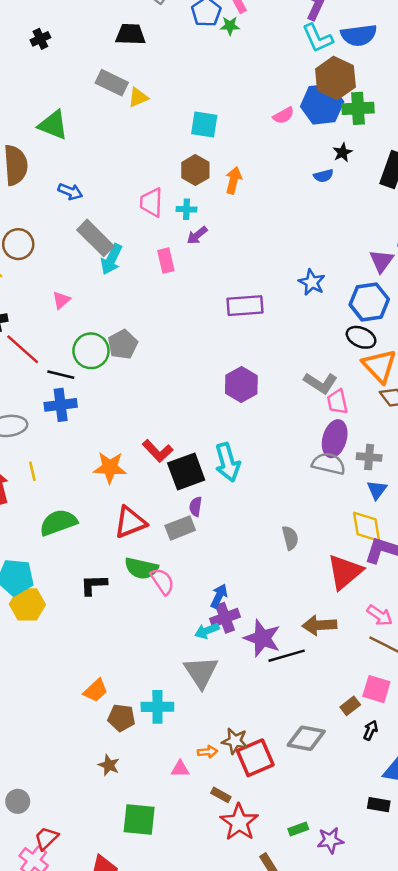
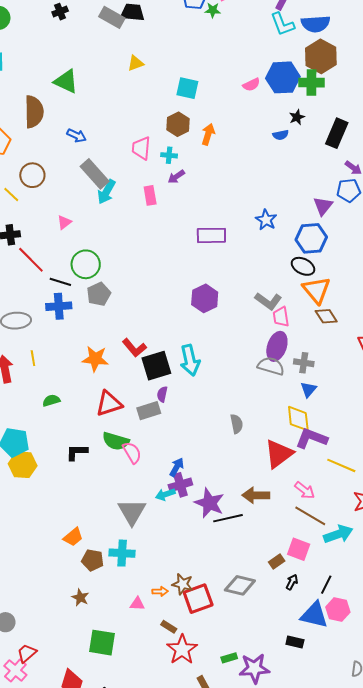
brown hexagon: (335, 78) -> (321, 56), moved
gray rectangle: (112, 83) -> (112, 17), moved
gray pentagon: (123, 344) -> (99, 294), moved
green semicircle: (58, 523) -> (51, 400), size x0.6
gray triangle: (201, 672) -> (132, 512), moved
purple star: (330, 840) -> (254, 668), size x1.4

